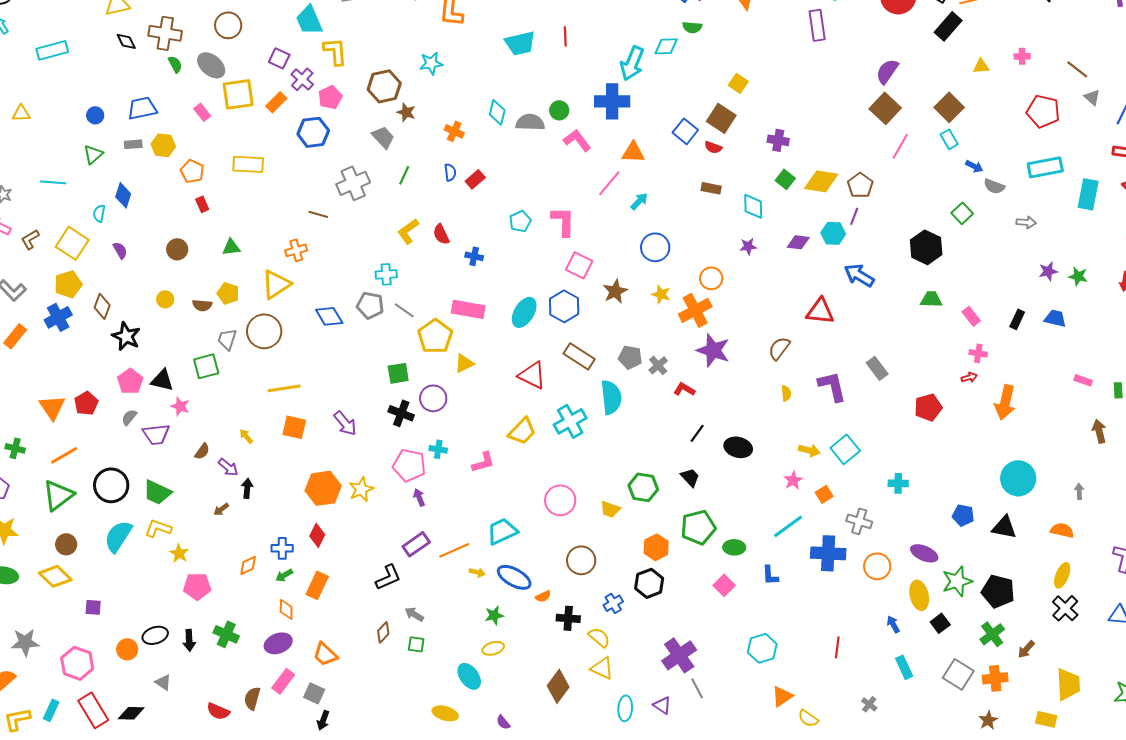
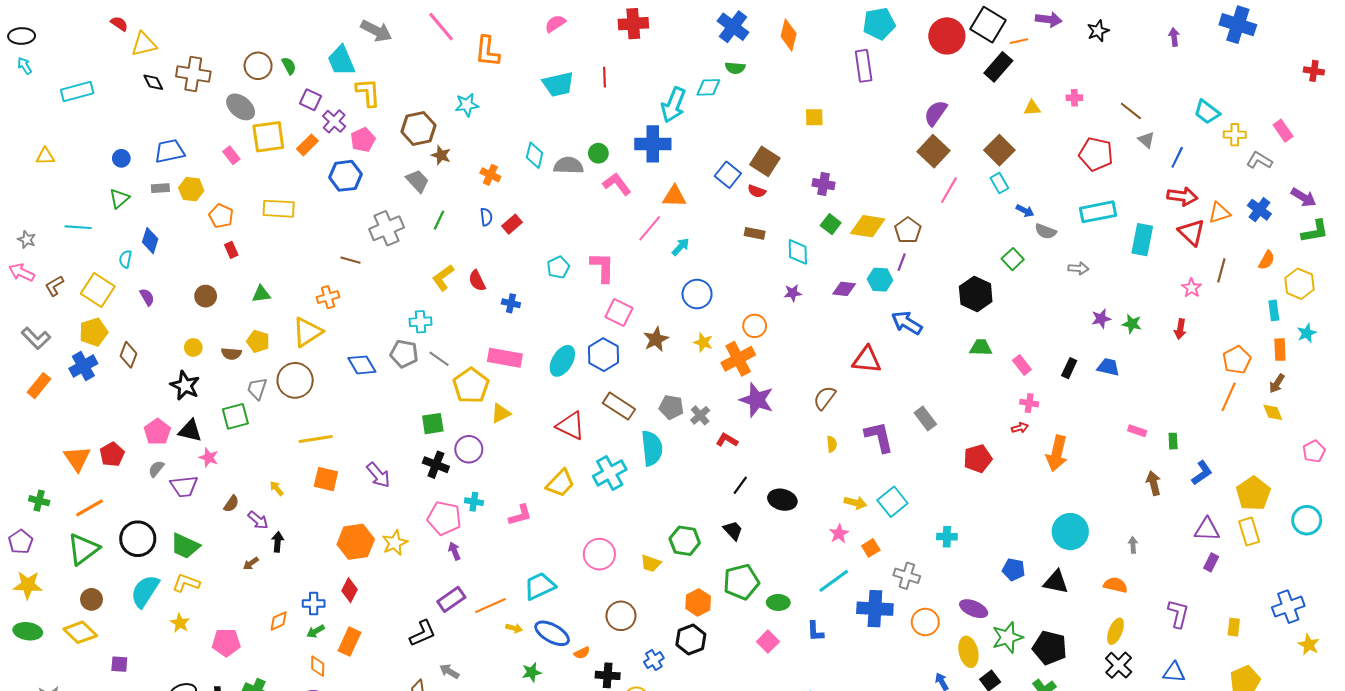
green semicircle: (175, 64) -> (289, 66), moved
yellow square: (738, 83) -> (814, 117), moved, turned -36
black star: (126, 336) -> (185, 386), moved
yellow star: (179, 553) -> (180, 623), moved

